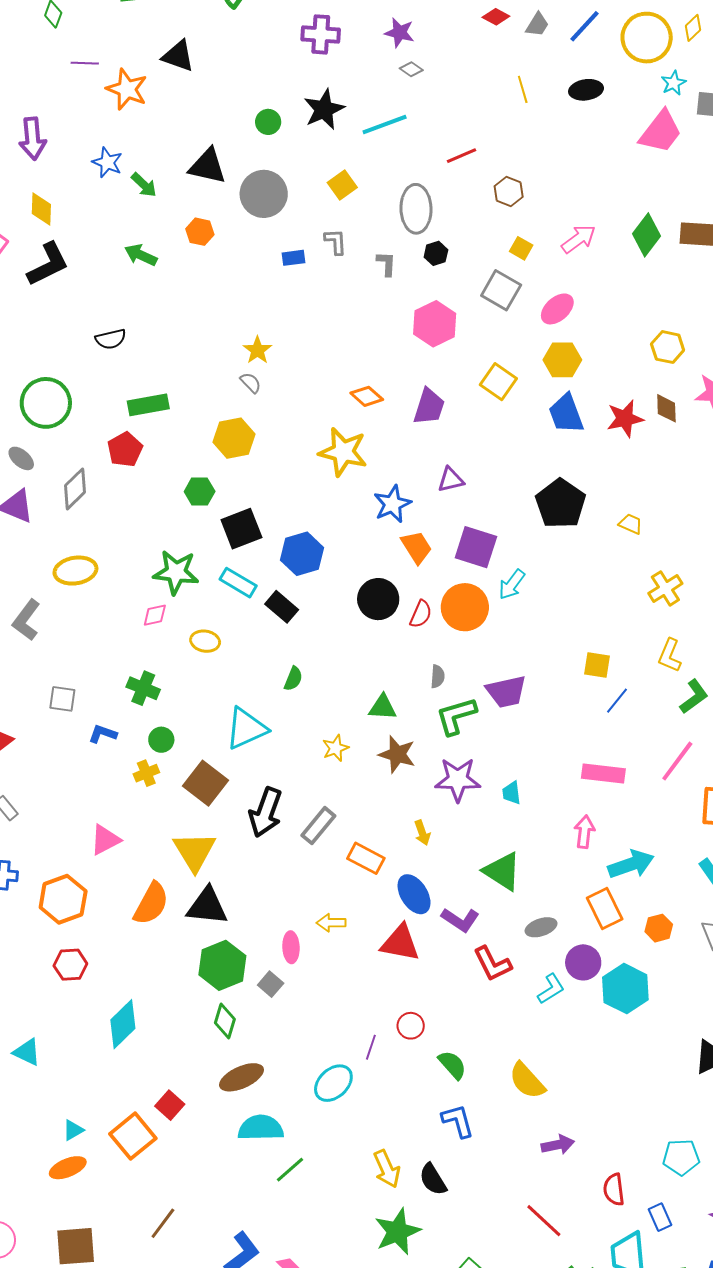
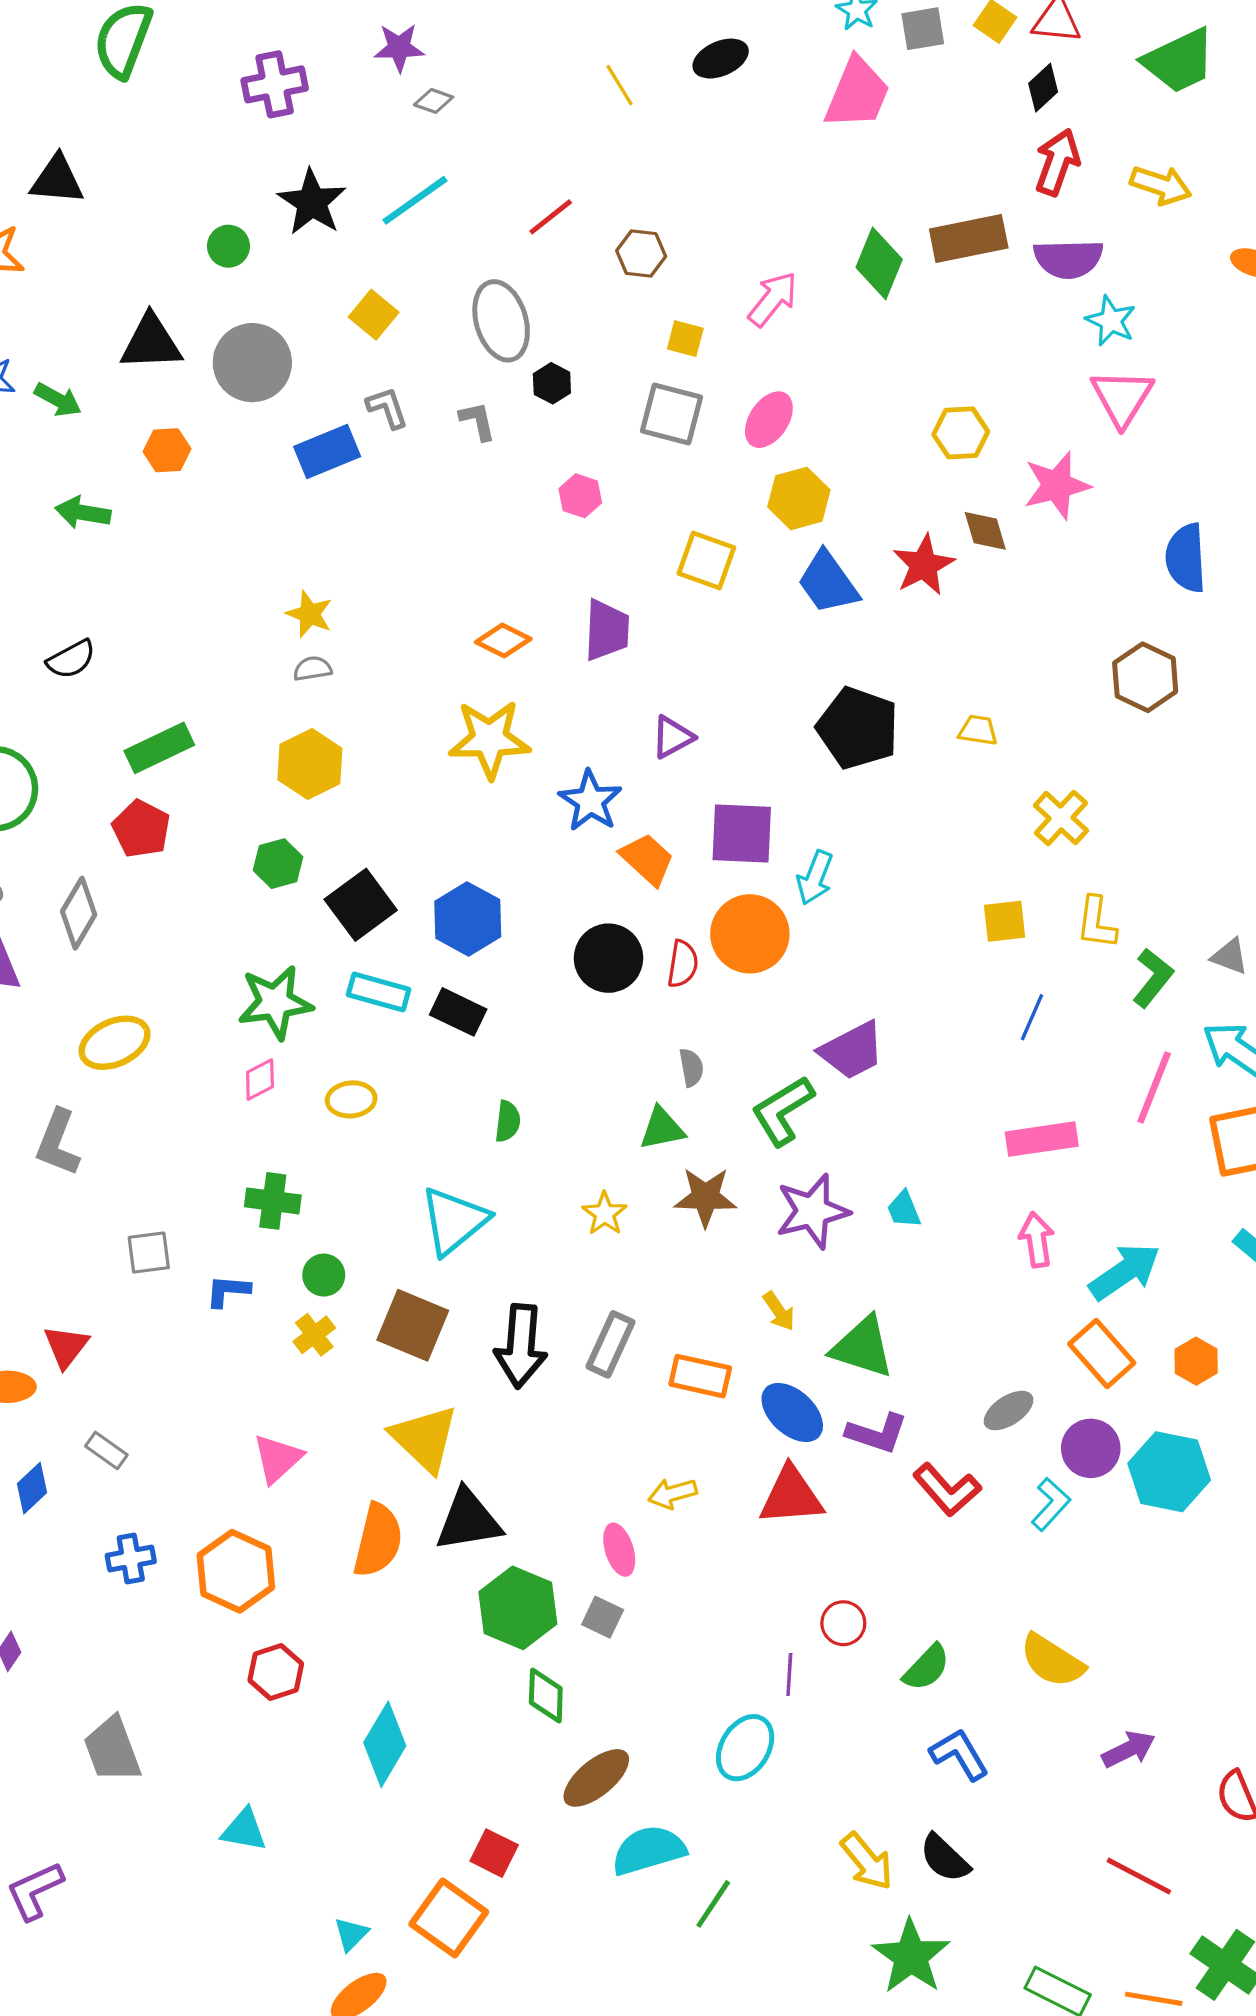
blue rectangle: (293, 258) -> (327, 452), size x1.6
pink hexagon: (435, 324) -> (580, 496), size x0.6
gray semicircle: (251, 383) -> (313, 669), turned -40
yellow square: (597, 665) -> (1005, 921), moved
gray semicircle: (438, 676) -> (691, 1068), moved
green triangle: (502, 871) -> (863, 1347), moved
green semicircle: (452, 1065) -> (927, 1668), turned 100

